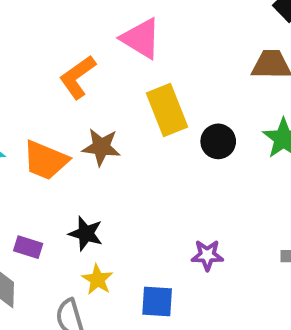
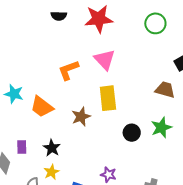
black circle: (218, 141) -> (132, 133), moved
brown star: (101, 147) -> (81, 117), moved, turned 30
purple rectangle: (28, 247) -> (22, 147), turned 56

